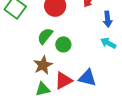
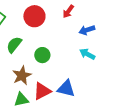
blue arrow: (108, 19) -> (87, 30), turned 77
green semicircle: (45, 36) -> (14, 45), moved

